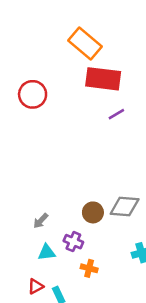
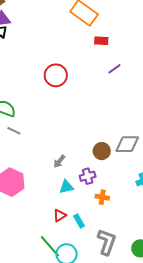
red rectangle: (103, 79) -> (101, 41), size x0.5
red circle: (33, 94) -> (56, 75), moved
purple cross: (73, 242) -> (88, 176), turned -35

